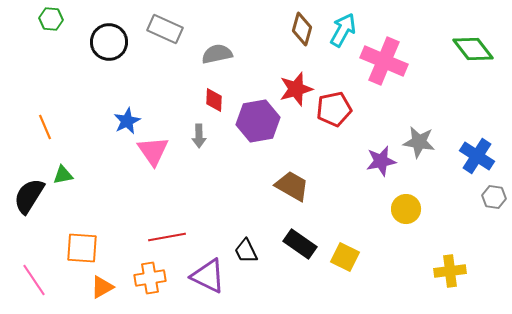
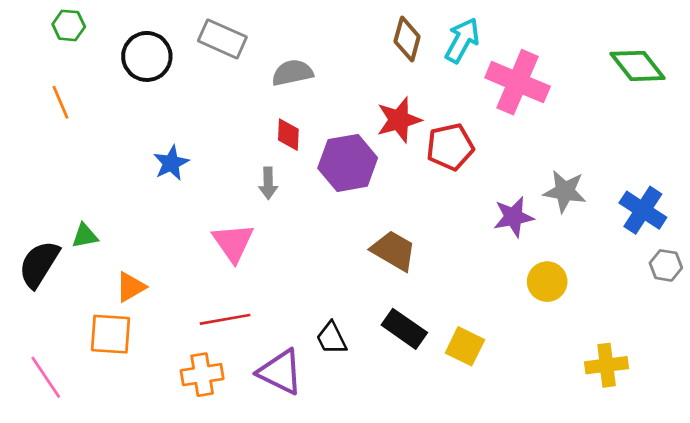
orange line: (45, 127) -> (61, 102), moved
pink triangle: (153, 151) -> (233, 243), moved
orange triangle: (102, 287) -> (131, 287), moved

